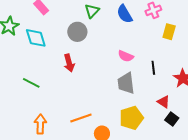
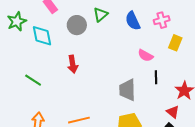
gray circle: (77, 32) -> (77, 25), moved
pink semicircle: (126, 56) -> (146, 55), moved
red triangle: (164, 102) -> (173, 112), moved

